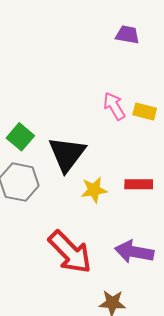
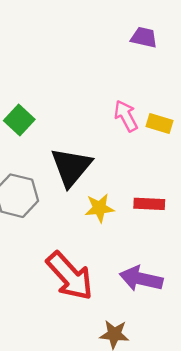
green square: (20, 137) -> (19, 120), moved

